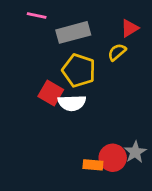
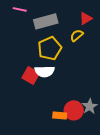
yellow pentagon: (79, 70) -> (50, 48), turned 30
red square: (51, 93) -> (31, 75), moved

